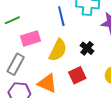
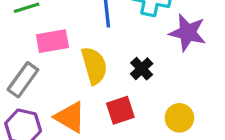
yellow semicircle: (58, 50) -> (94, 66), turned -50

